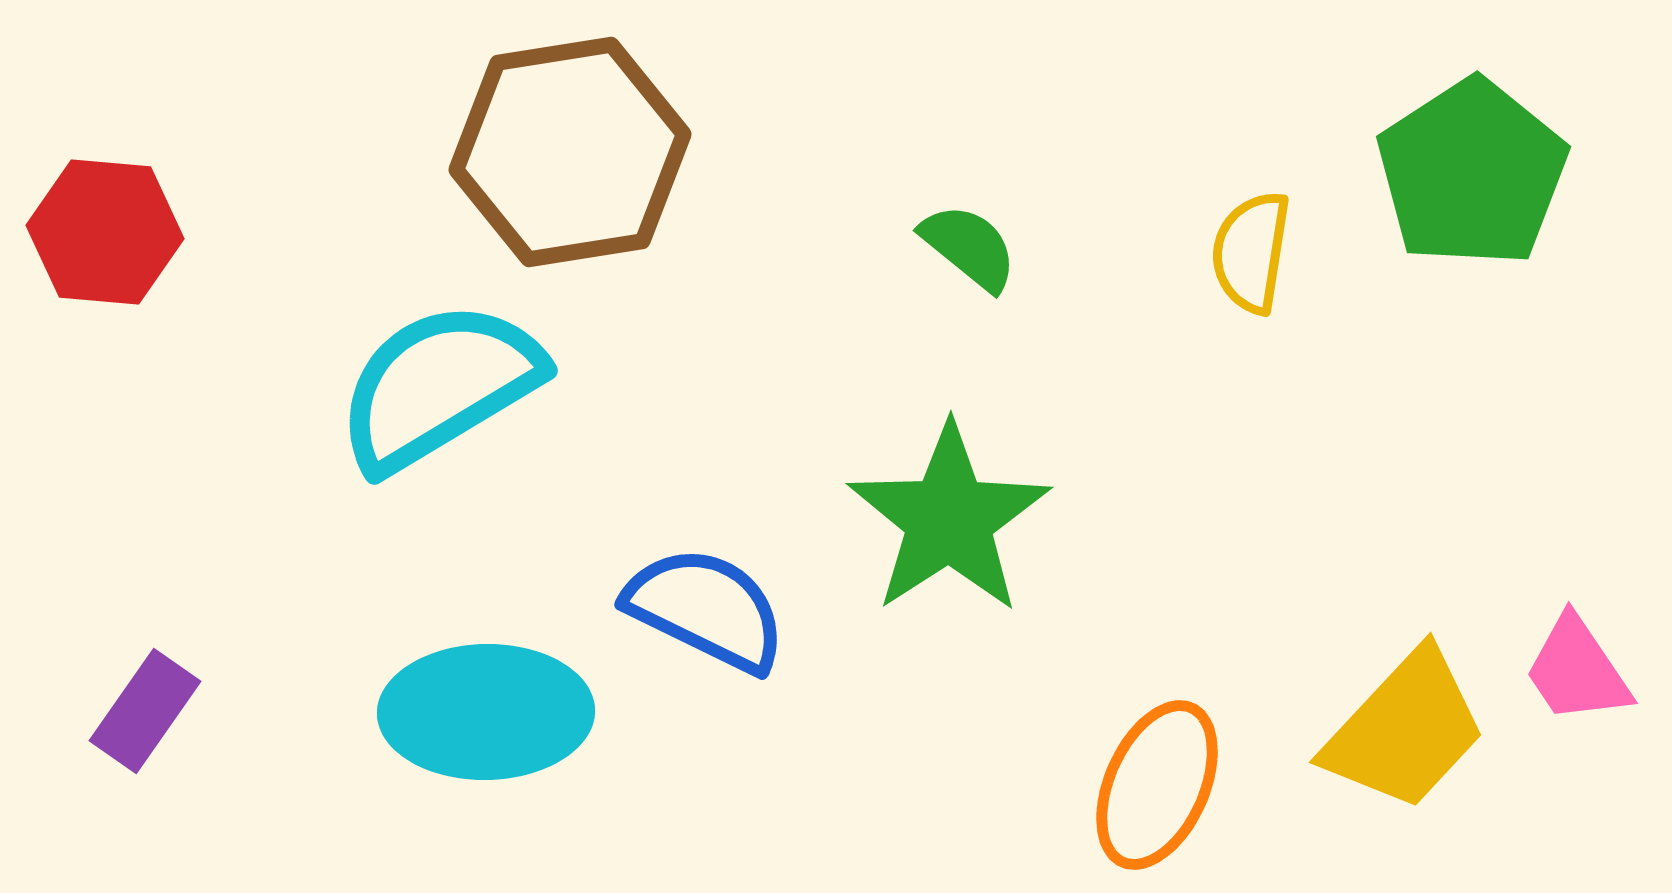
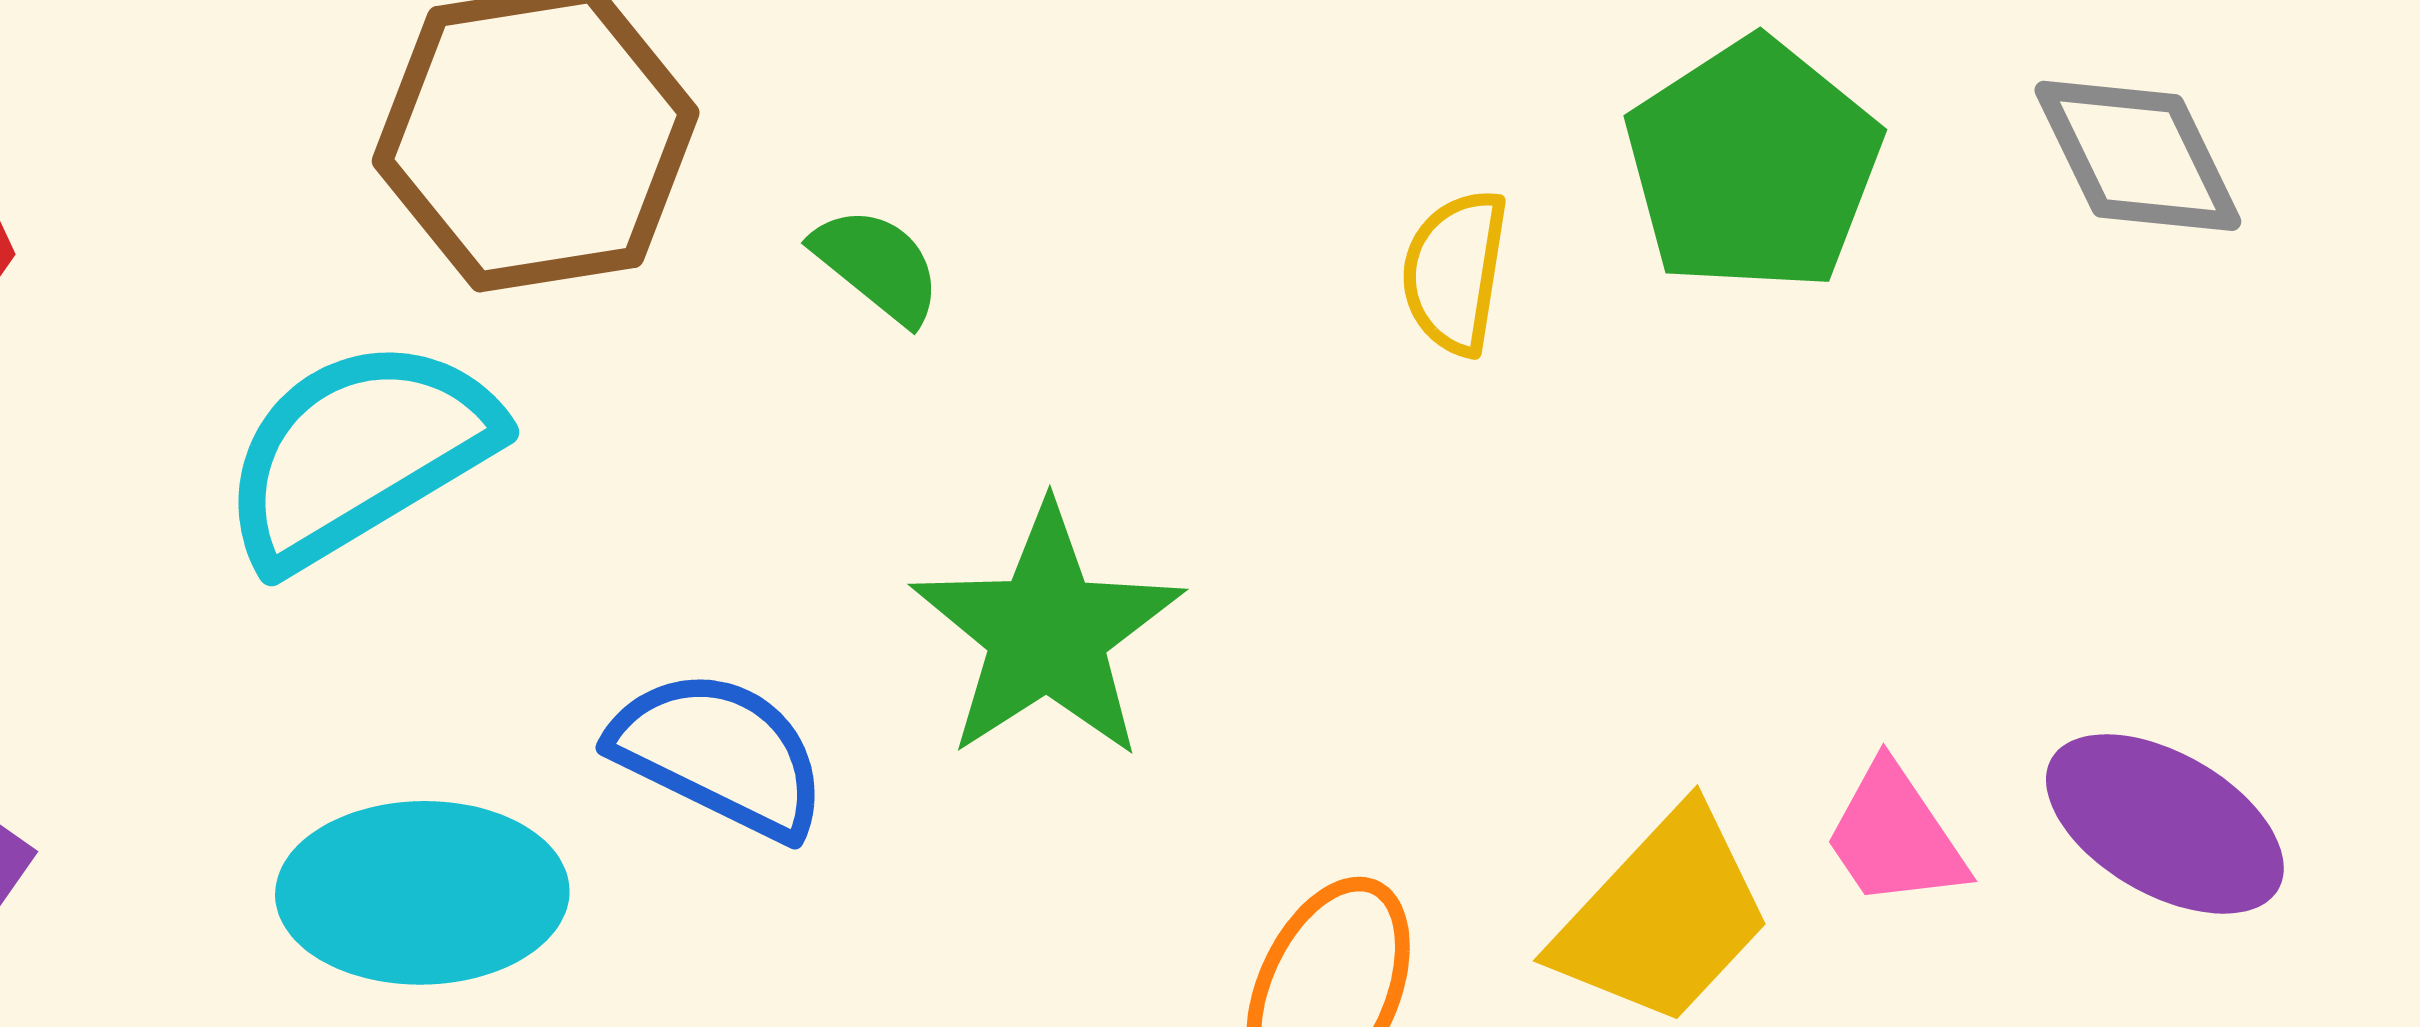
green semicircle: (969, 247) -> (877, 265), moved

